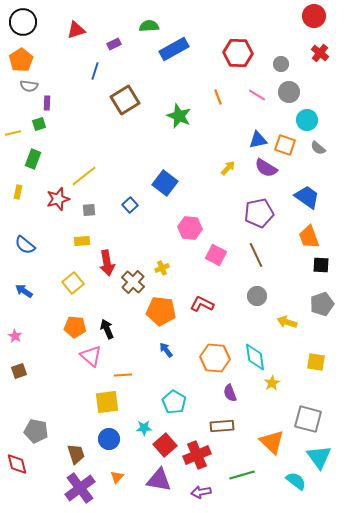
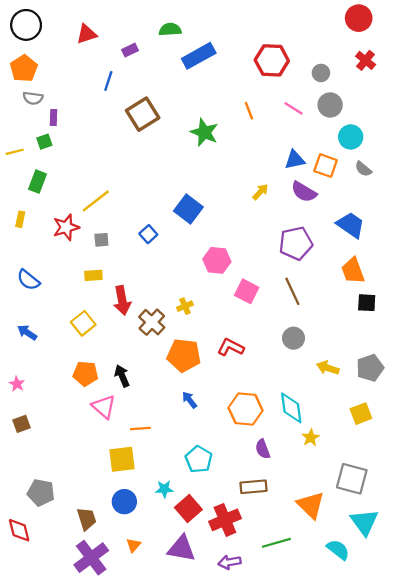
gray pentagon: (322, 304) -> (370, 368), moved
yellow square: (316, 362) -> (361, 414), turned -30

